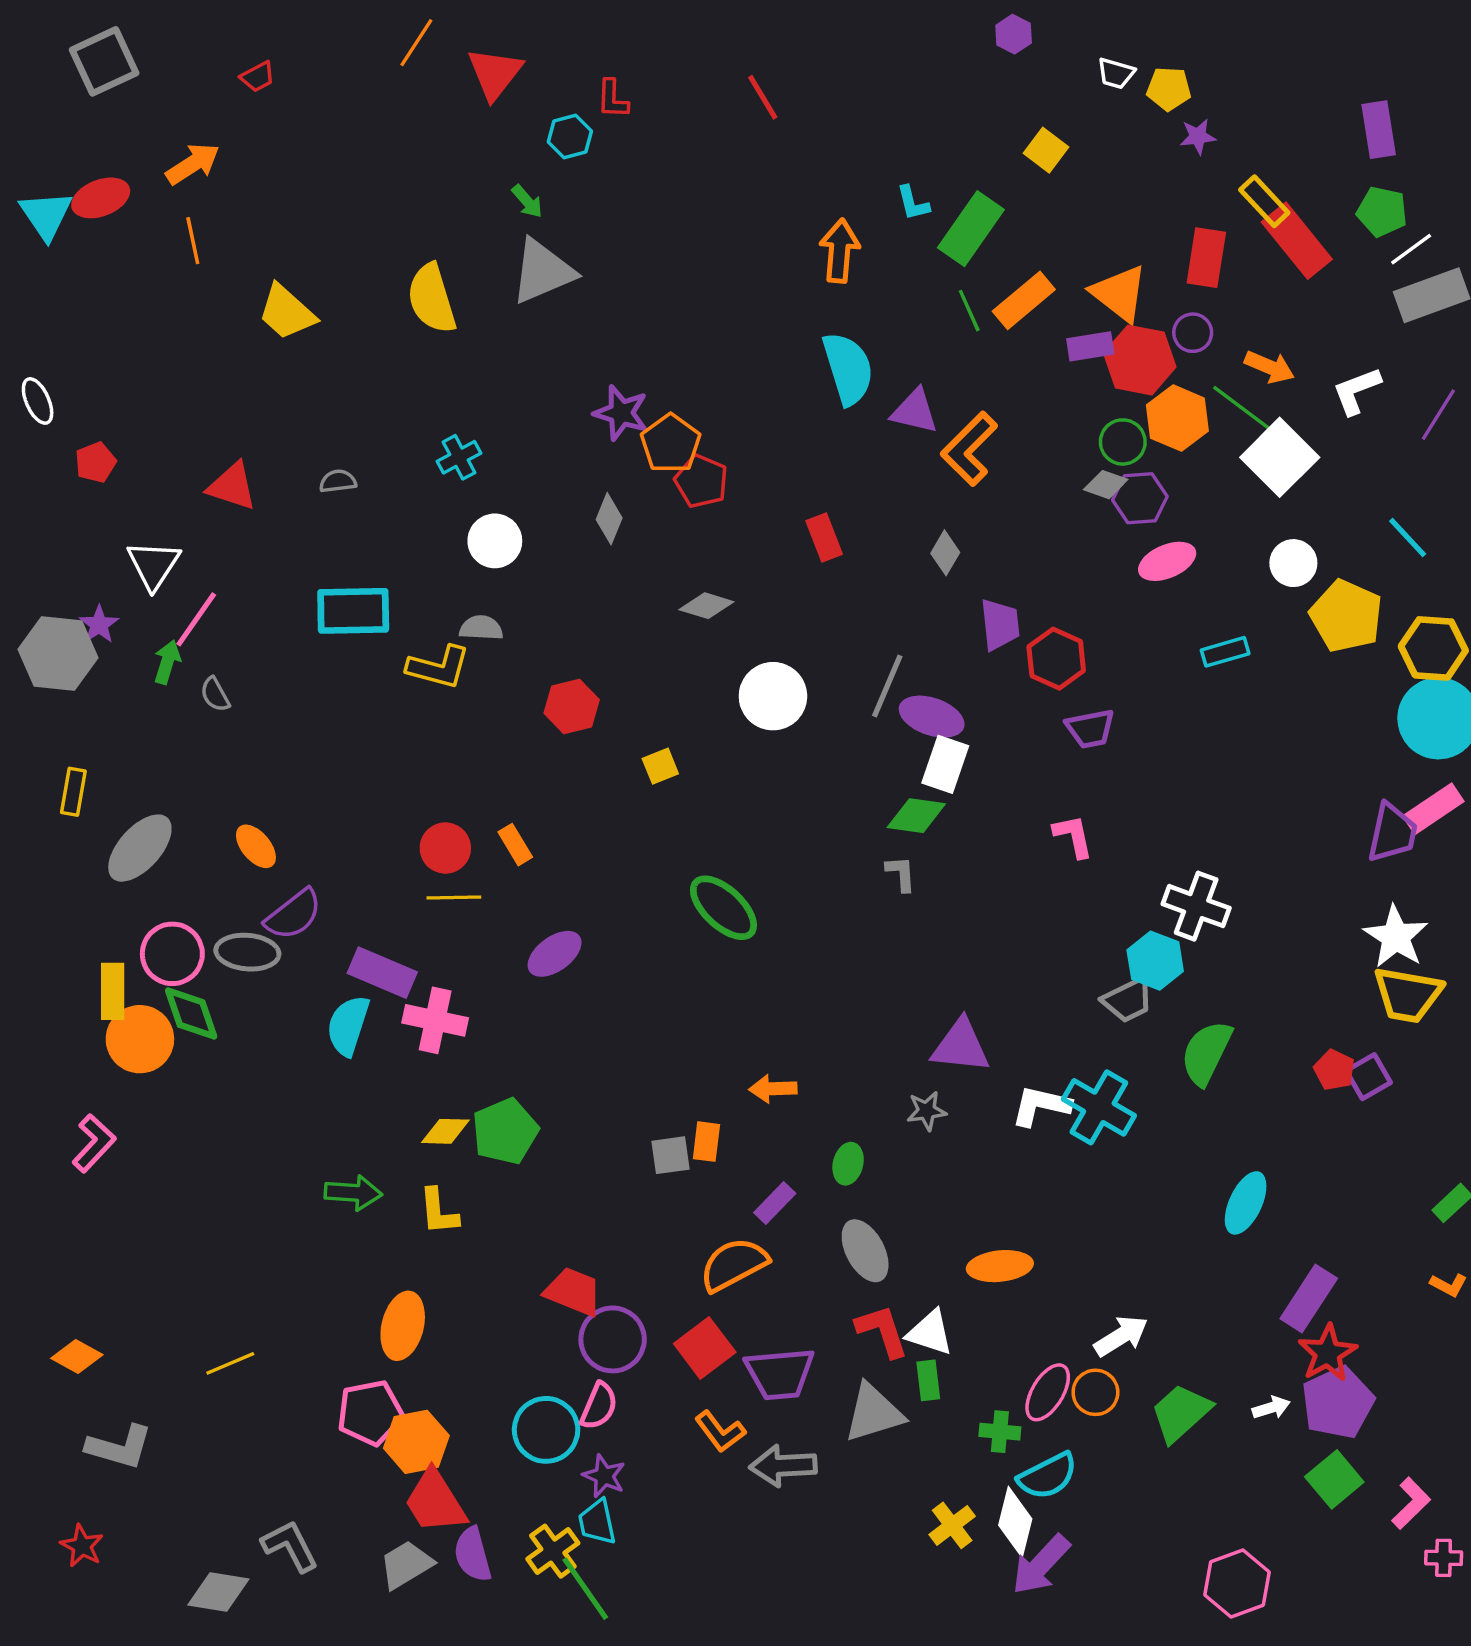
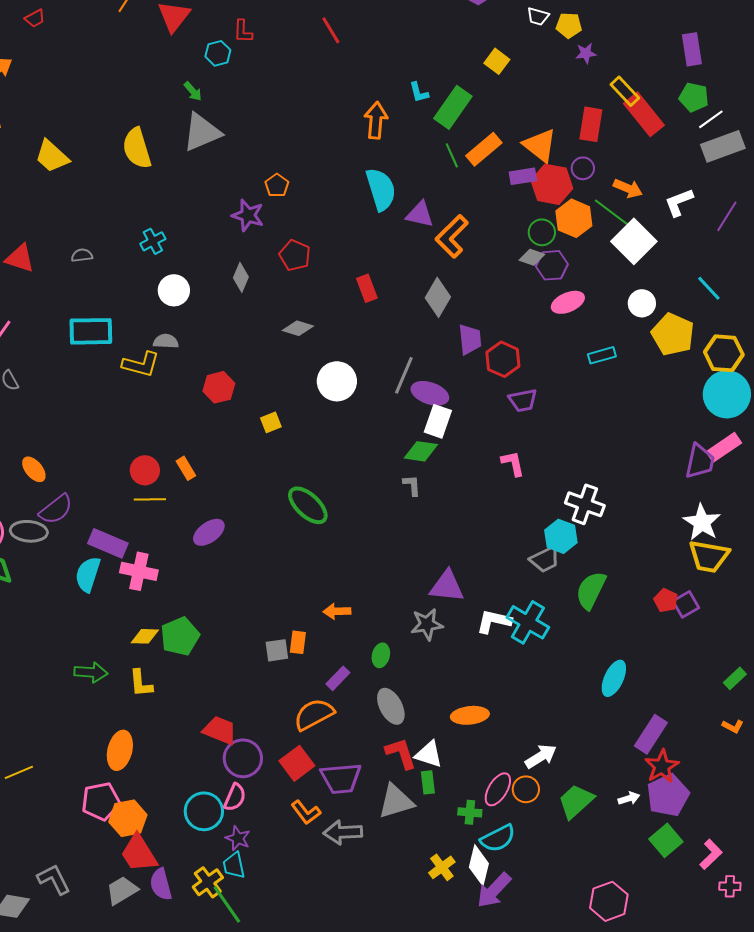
orange pentagon: (671, 444) -> (277, 185), moved, size x0.7
gray diamond: (945, 553) -> (438, 297), size x1.5
gray star: (927, 1111) -> (427, 624), size x1.4

